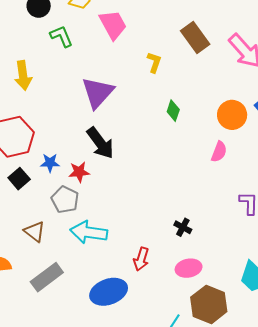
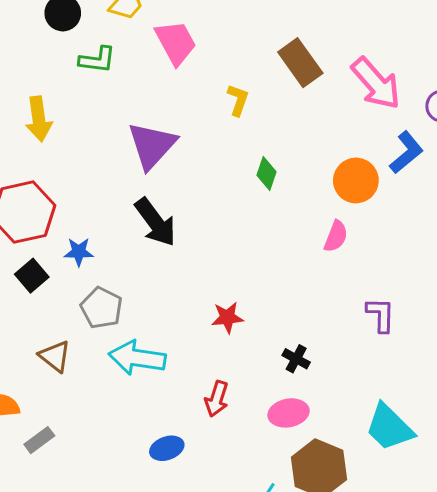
green L-shape: (61, 36) -> (97, 60), turned 120
red star: (79, 172) -> (227, 317), moved
black cross: (183, 227) -> (296, 359), moved
gray rectangle: (47, 277) -> (39, 440), moved, size x0.6
blue ellipse: (109, 292) -> (167, 448), size x0.6

